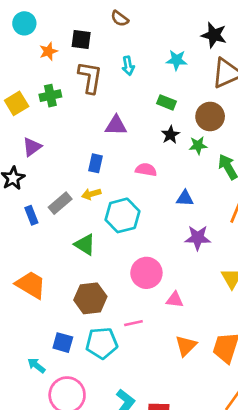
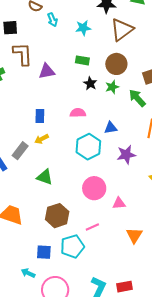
cyan arrow: (128, 66) -> (52, 20), moved
purple triangle: (116, 125) -> (47, 71), moved
cyan hexagon: (122, 215) -> (88, 147), moved

